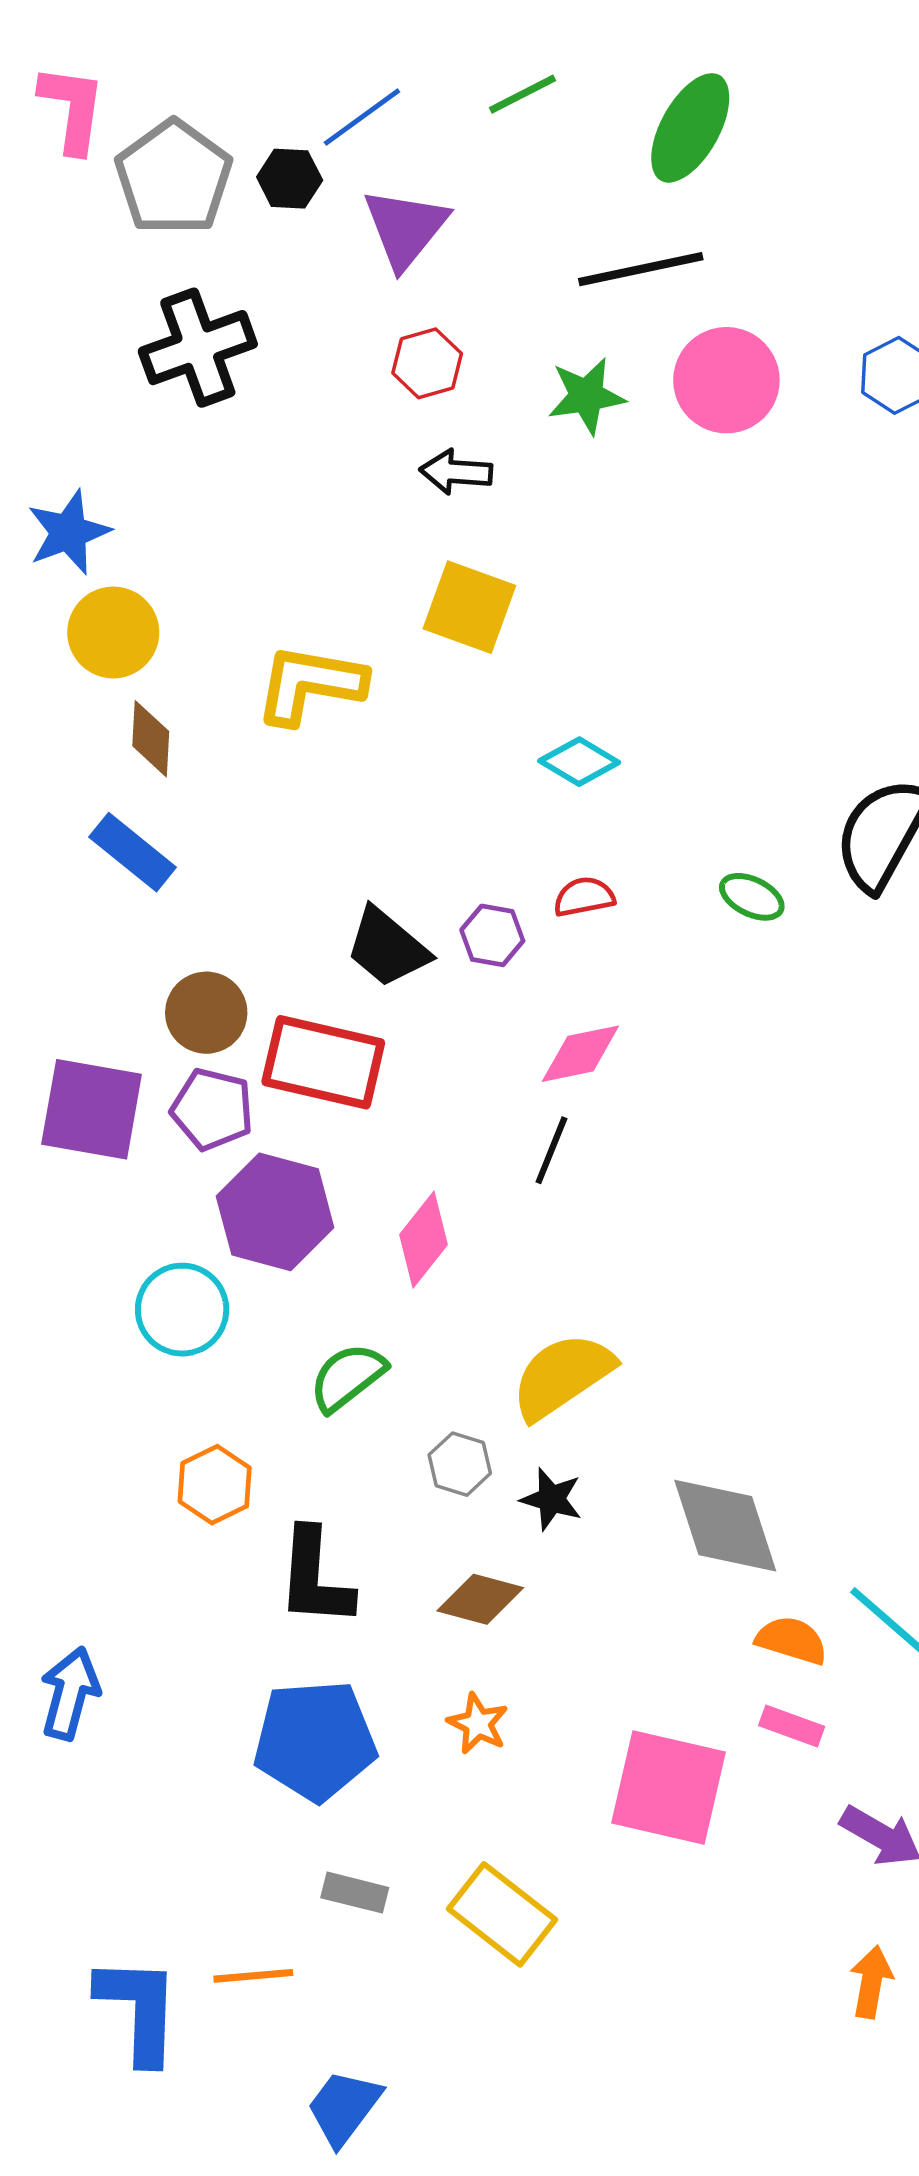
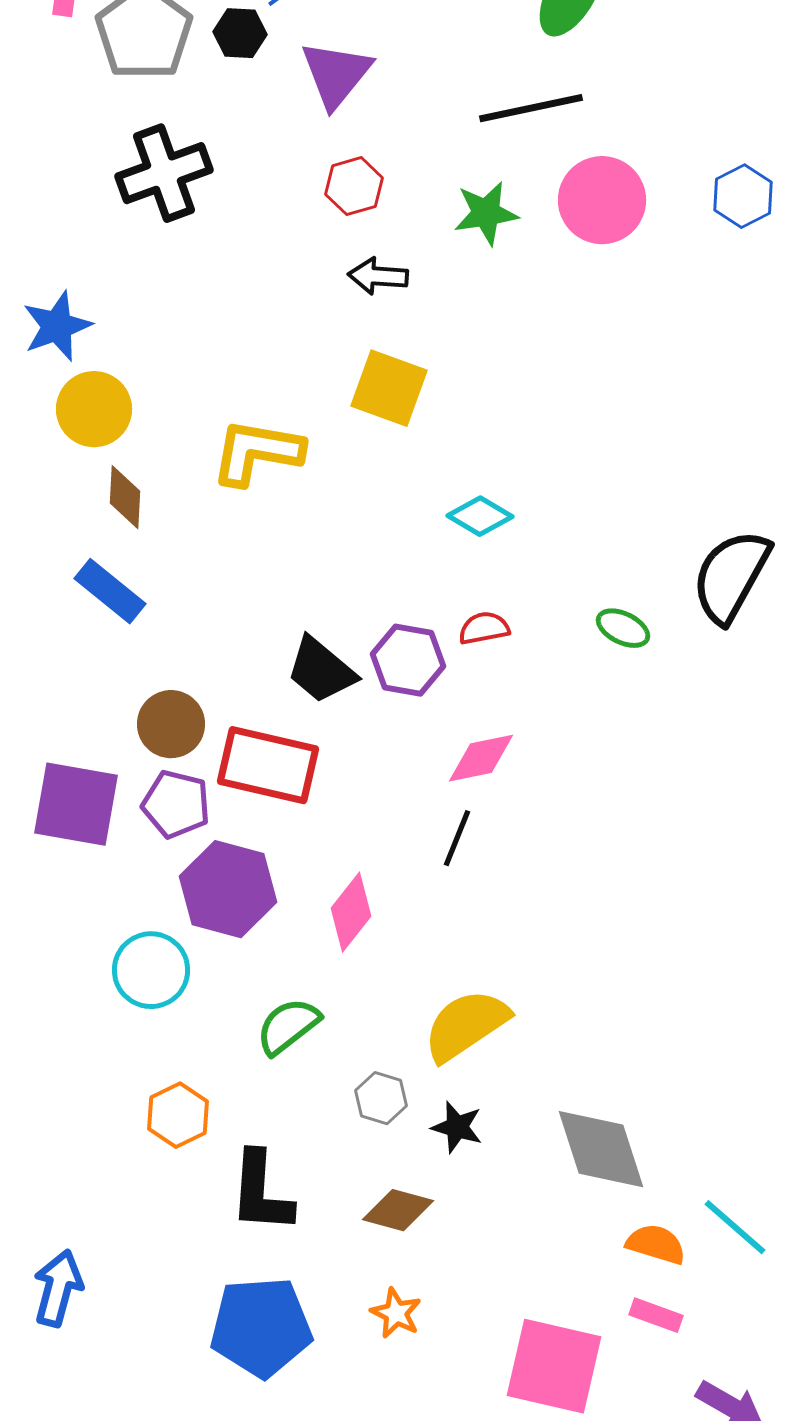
purple hexagon: (492, 935) -> (408, 660), size x1.4

